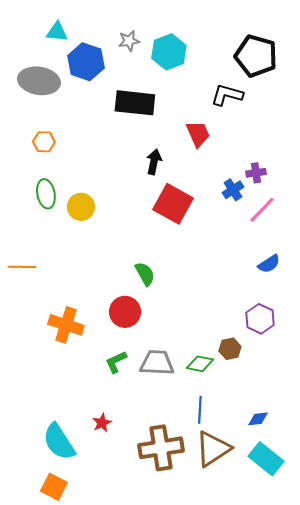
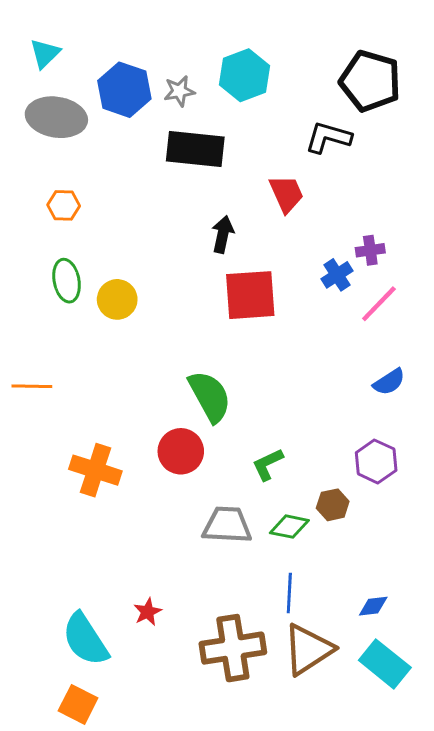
cyan triangle: (57, 32) -> (45, 54), moved, turned -50
gray star: (129, 41) -> (179, 91), moved
red square: (173, 204) -> (250, 295), turned -33
green semicircle: (145, 274) -> (210, 396), size x1.5
green L-shape: (116, 362) -> (268, 464), moved

